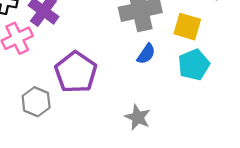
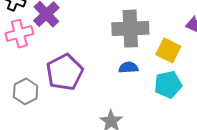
blue semicircle: (146, 54) -> (128, 68), turned -138

